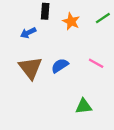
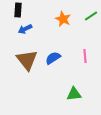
black rectangle: (45, 11) -> (18, 10), moved
pink line: (96, 63) -> (85, 56), turned 56

